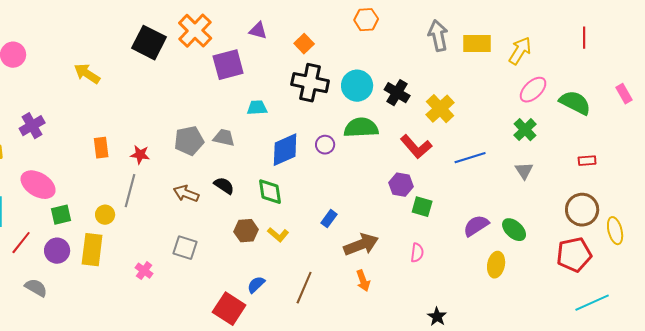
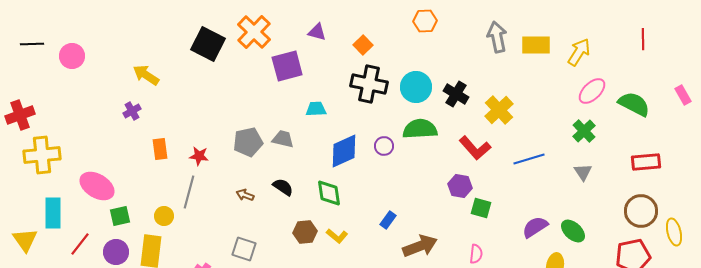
purple cross: (32, 126) -> (132, 111), moved, size x0.7
red rectangle: (587, 161) -> (646, 162), size x1.6
brown arrow: (186, 194) -> (245, 195), size x0.7

